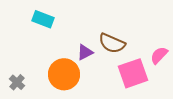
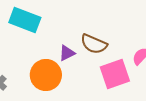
cyan rectangle: (43, 19) -> (25, 20), size x1.4

